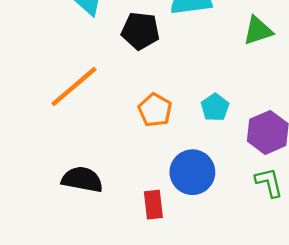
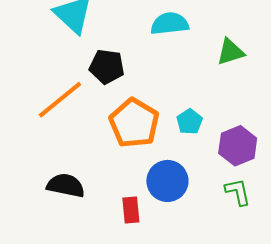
black pentagon: (140, 31) -> (107, 66), moved
orange pentagon: (155, 110) -> (134, 123), size x1.6

